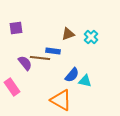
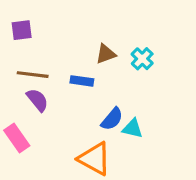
purple square: (16, 28) -> (22, 30), moved
brown line: (40, 58) -> (33, 75), moved

